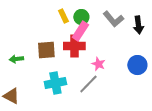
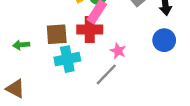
blue circle: (137, 65) -> (164, 40), moved
cyan cross: (55, 83) -> (67, 59), moved

